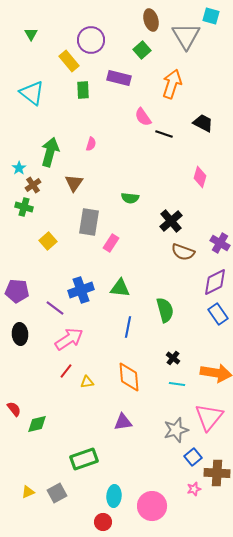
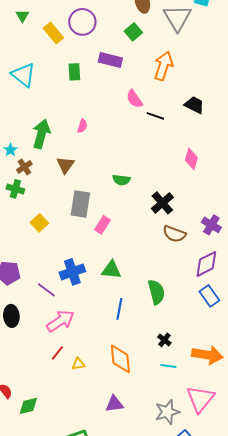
yellow rectangle: (69, 61) -> (53, 33), moved

